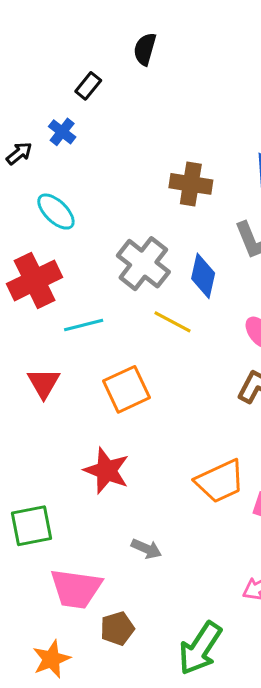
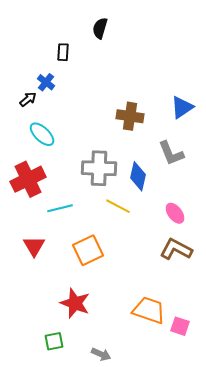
black rectangle: (88, 86) -> (63, 52), turned -36
black arrow: (19, 153) -> (28, 99), moved
gray cross: (143, 264) -> (99, 168), turned -36
orange trapezoid: (220, 481) -> (149, 310), turned -136
green square: (31, 526) -> (54, 341), moved, size x0.7

